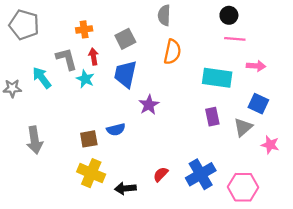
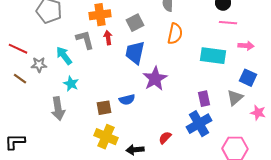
orange cross: (84, 29) -> (100, 15), size x1.5
cyan star: (85, 79) -> (71, 84), moved
purple star: (149, 105) -> (155, 79), size x1.4
purple rectangle: (212, 117) -> (204, 99), moved
blue cross: (201, 174) -> (199, 124), moved

